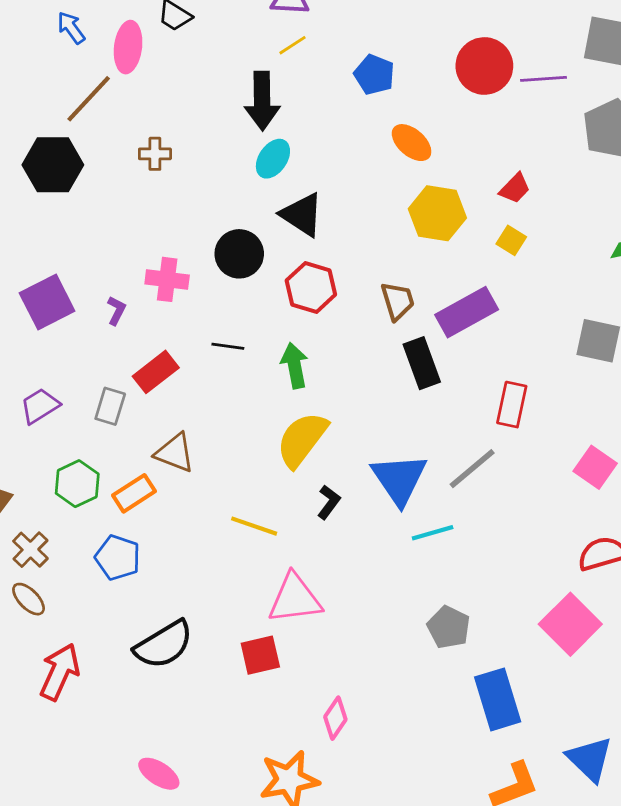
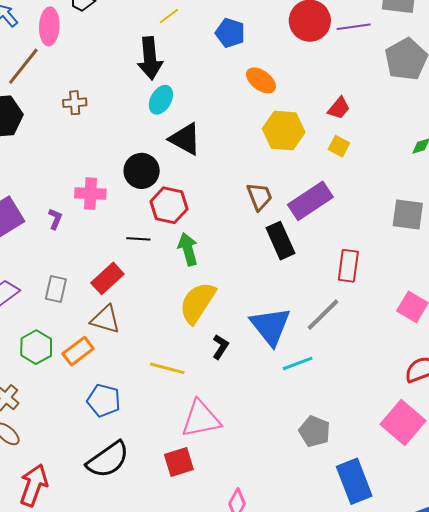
red hexagon: (311, 287) -> (169, 205), moved
red rectangle: (156, 372) -> (107, 278), moved
blue pentagon: (118, 558) -> (104, 400), moved

